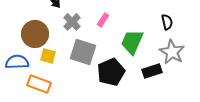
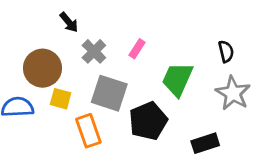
black rectangle: (152, 71) -> (205, 143), moved
orange rectangle: (39, 84) -> (88, 131), moved, turned 50

